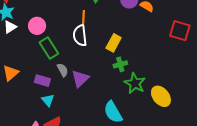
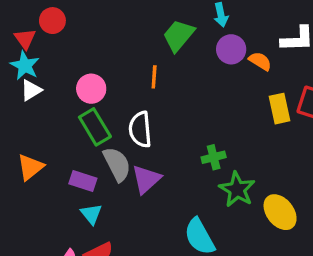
pink circle: (37, 26) -> (91, 89), moved
white semicircle: (80, 35) -> (140, 129), moved
yellow rectangle: (114, 43) -> (279, 109), moved, turned -42
gray semicircle: (63, 70) -> (117, 164), size x1.5

